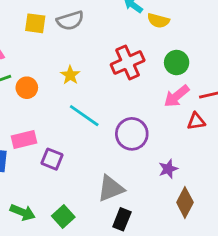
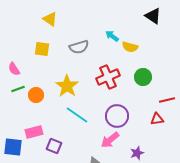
gray semicircle: (70, 21) -> (79, 47), moved
yellow star: (70, 75) -> (67, 86), size x1.6
pink arrow: (177, 96) -> (110, 140), moved
purple circle: (132, 134) -> (117, 116), moved

